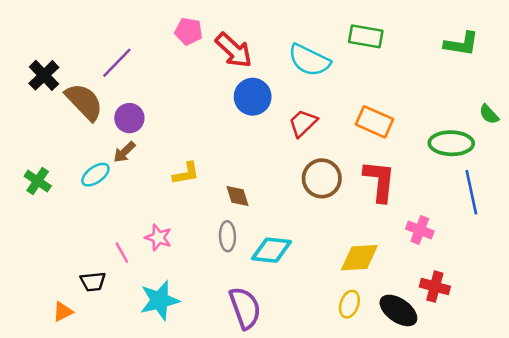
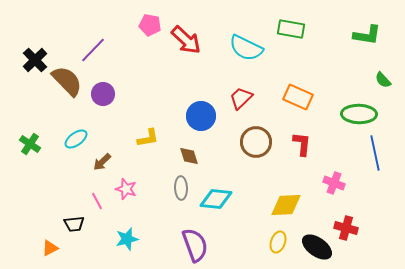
blue circle: (253, 97) -> (201, 116), moved
green semicircle: (489, 114) -> (383, 80), moved
brown arrow: (124, 152) -> (102, 162), moved
red L-shape: (380, 181) -> (302, 144), size x0.7
cyan star: (160, 300) -> (127, 239), size x0.7

